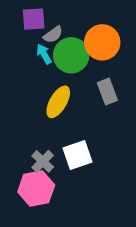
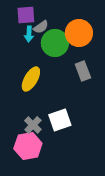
cyan arrow: (44, 54) -> (29, 34), moved, turned -147
yellow ellipse: (58, 102) -> (31, 79), moved

